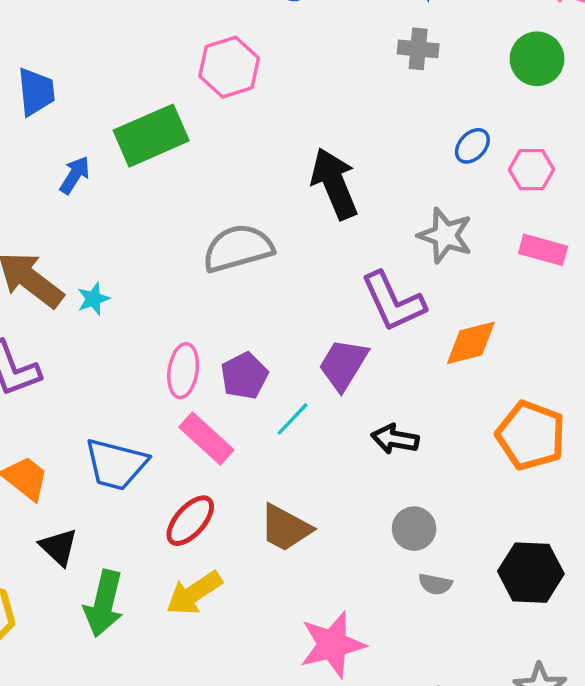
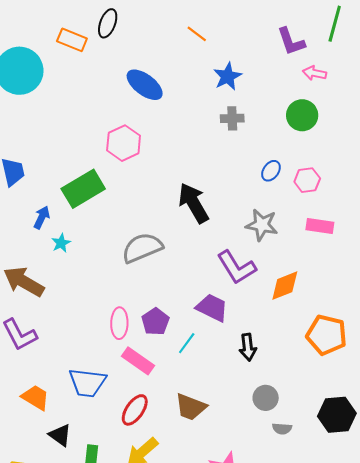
cyan star: (93, 299) -> (61, 243), moved
purple trapezoid: (343, 365) -> (212, 308), turned 92
black arrow: (395, 439) -> (248, 347), turned -100

